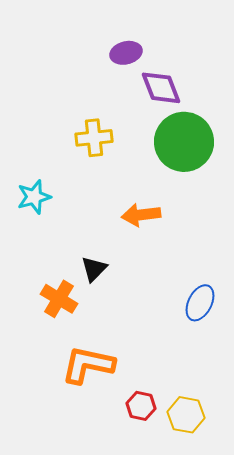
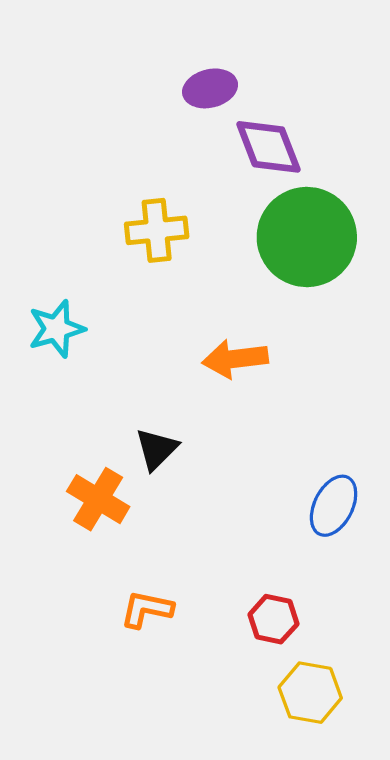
orange L-shape: (88, 365) -> (147, 609), size x0.6
red hexagon: (141, 406) -> (273, 619), moved

